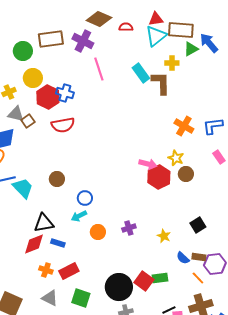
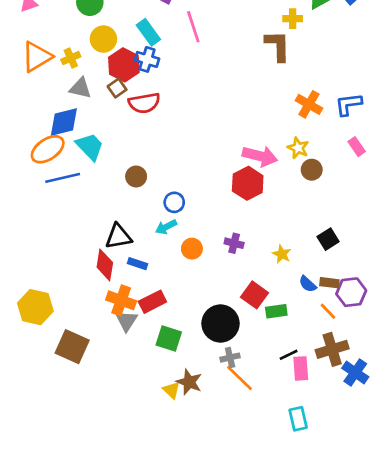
cyan rectangle: (141, 73) -> (148, 32), moved
brown square: (28, 121) -> (117, 88), moved
pink arrow: (148, 164) -> (260, 156), size x1.4
red hexagon: (159, 177) -> (248, 183), moved
cyan trapezoid: (23, 188) -> (90, 147), moved
purple cross: (129, 228) -> (234, 243), turned 32
red diamond: (34, 244) -> (105, 265), turned -60
orange cross: (46, 270) -> (121, 300), size x1.5
red square: (144, 281) -> (255, 295), moved
gray triangle: (50, 298) -> (127, 321), moved, turned 36

